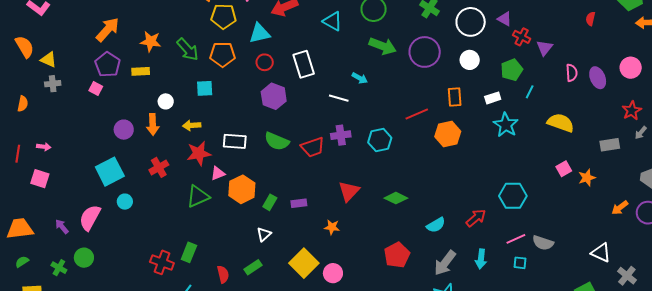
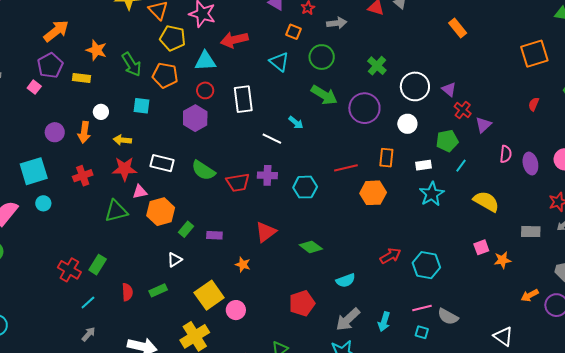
purple hexagon: (274, 96) -> (195, 118), moved
red arrow: (476, 218) -> (390, 256), moved

